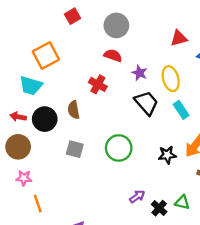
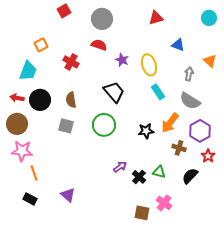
red triangle: (179, 38) -> (156, 18), moved
orange square: (46, 55) -> (41, 45), size x0.6
red cross: (98, 84) -> (71, 62), moved
cyan trapezoid: (31, 86) -> (28, 71), turned -85
black trapezoid: (146, 103) -> (114, 92), moved
brown semicircle: (74, 110) -> (71, 100), moved
pink star: (24, 178) -> (22, 151), size x1.5

